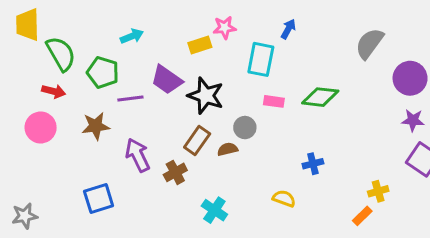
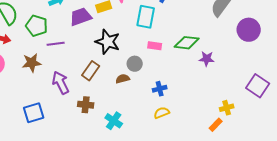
purple trapezoid: (167, 80) -> (81, 17), moved, turned 125
purple star: (413, 120) -> (207, 59), moved
brown rectangle: (197, 141) -> (91, 71), moved
blue cross: (313, 164) -> (160, 89), moved
brown cross: (175, 172) -> (86, 105), moved, turned 35
yellow semicircle: (284, 199) -> (162, 113), turned -42

